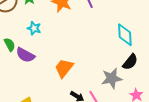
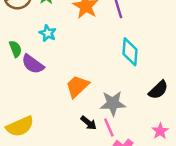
cyan diamond: (125, 35) -> (130, 52), moved
gray star: (112, 78) -> (113, 103), moved

